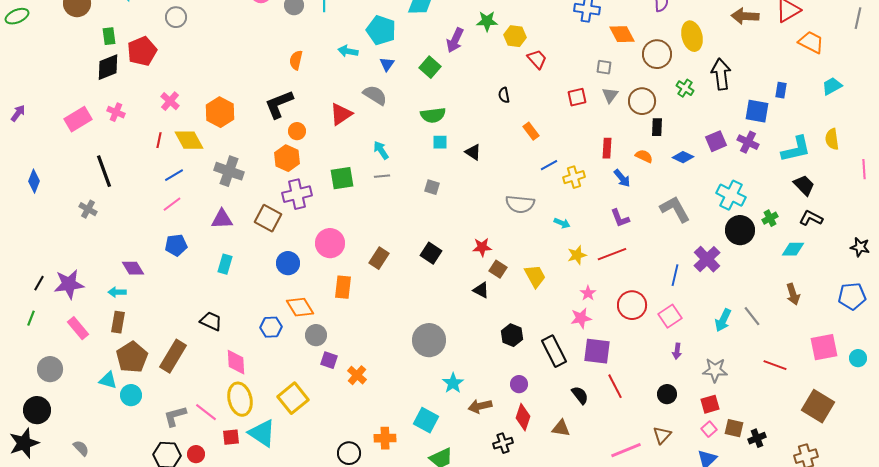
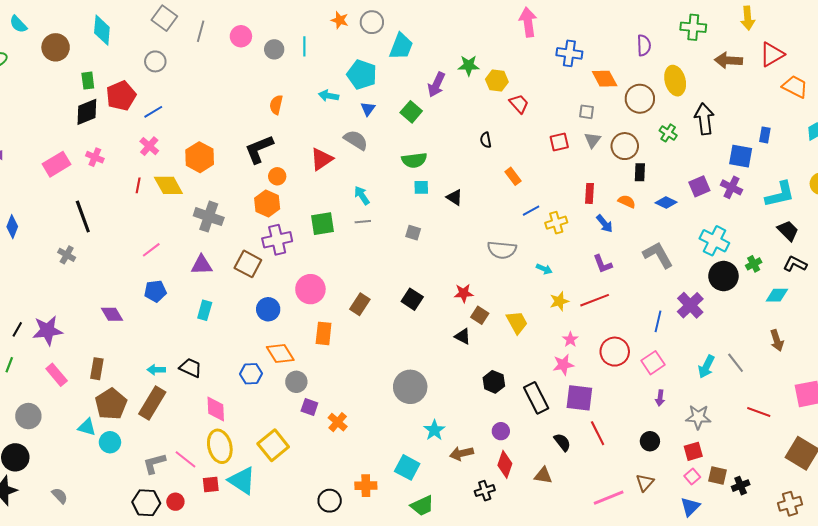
blue line: (174, 175) -> (153, 112), moved
cyan arrow: (117, 292) -> (156, 370), moved

